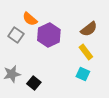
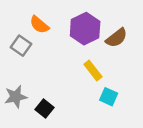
purple hexagon: (49, 35) -> (85, 29), moved
yellow rectangle: (86, 52) -> (93, 71), moved

